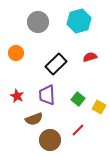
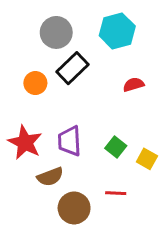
orange circle: (16, 53) -> (35, 83), moved
black rectangle: (56, 64) -> (73, 68), moved
red star: (17, 96) -> (25, 143), size x1.6
red line: (78, 130) -> (116, 193), turned 48

